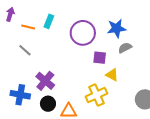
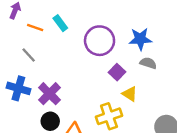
cyan rectangle: (49, 21) -> (60, 23), turned -64
gray semicircle: (125, 48) -> (148, 63), turned 40
purple square: (100, 58) -> (117, 72), turned 32
blue cross: (20, 95) -> (18, 88), moved

